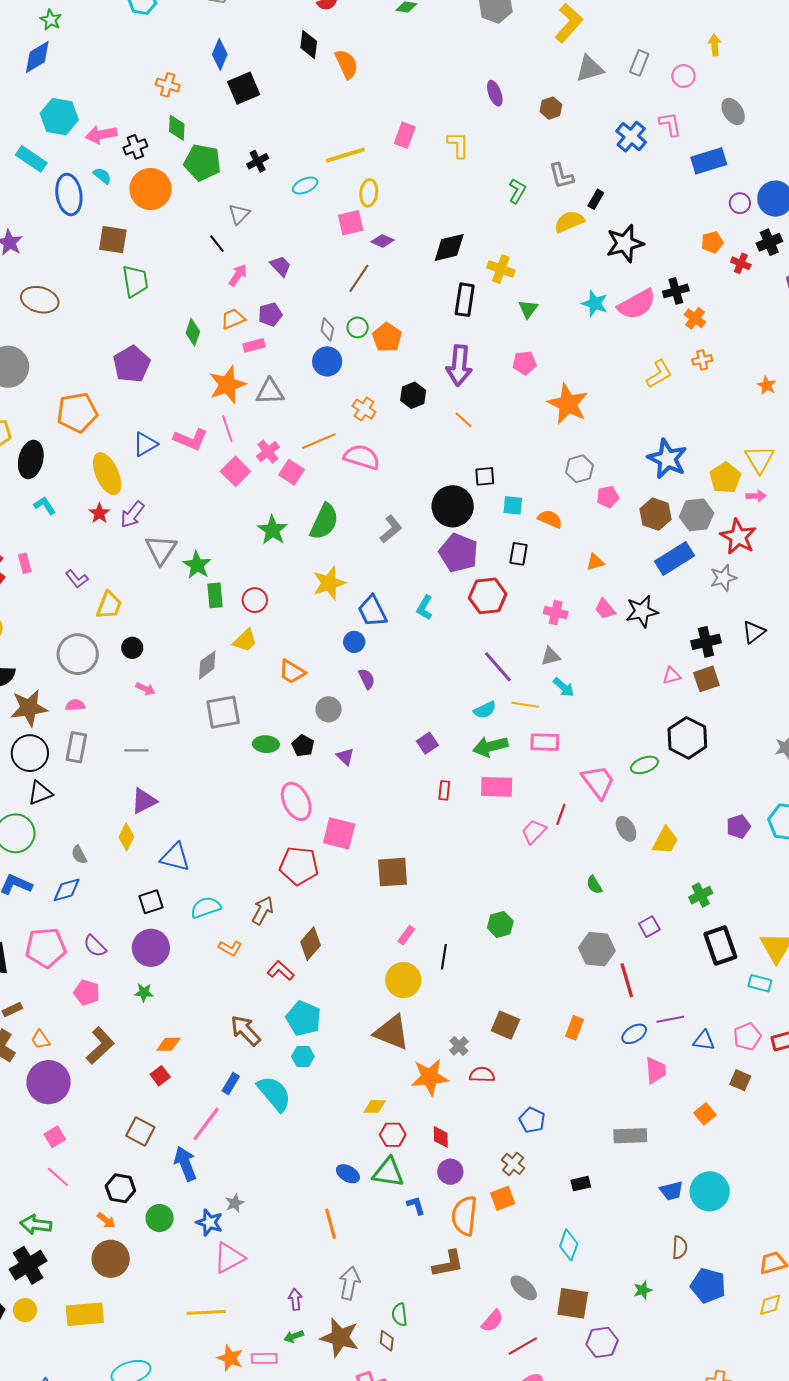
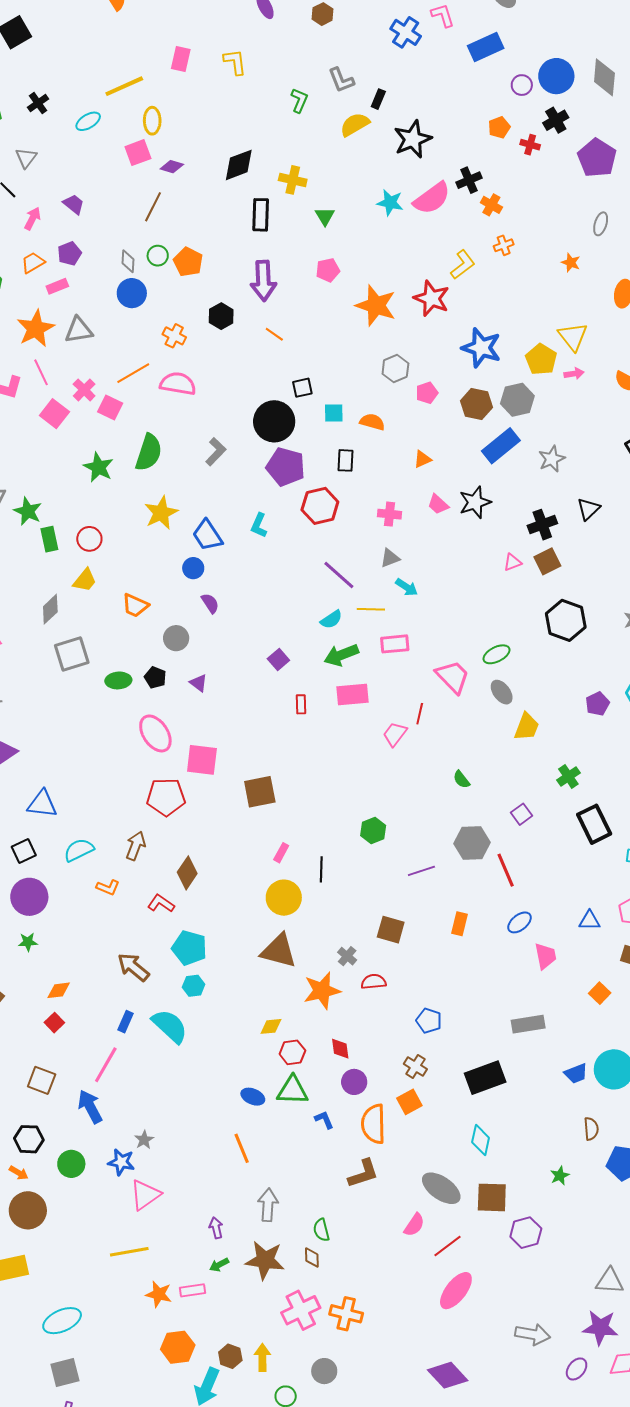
red star: (738, 537) -> (432, 298), moved
black hexagon: (687, 738) -> (566, 620), moved
gray ellipse: (626, 829) -> (502, 692), moved
purple line: (670, 1019) -> (421, 871), moved
black rectangle: (581, 1184) -> (485, 1078), size x2.0
gray ellipse: (524, 1288) -> (441, 1188), size x1.4

